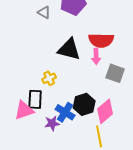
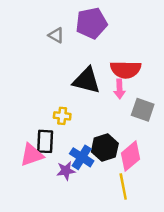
yellow cross: (49, 78) -> (62, 116), turned 32

